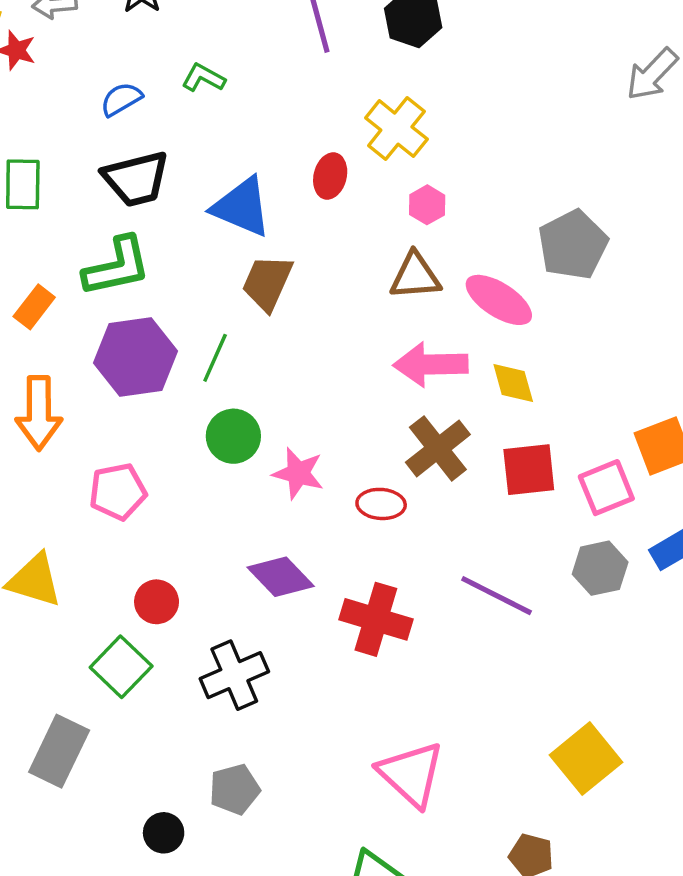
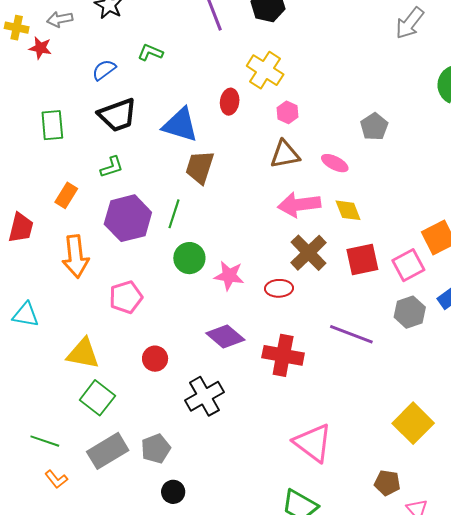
gray pentagon: (573, 245) -> (374, 127), size x0.7
green L-shape: (117, 267) -> (112, 167), size x0.6
pink ellipse: (499, 300) -> (335, 163), size x0.7
green square: (121, 667) -> (97, 398), moved
gray rectangle: (59, 751) -> (108, 451), turned 39
gray pentagon: (235, 789) -> (156, 449), moved

